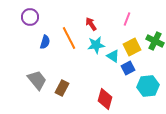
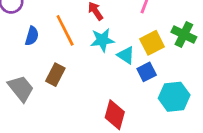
brown rectangle: (62, 88) -> (55, 75), moved

